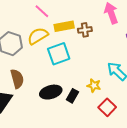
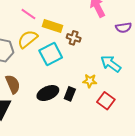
yellow rectangle: (64, 26) -> (53, 26), turned 36
brown cross: (85, 30) -> (74, 38), moved, turned 32

